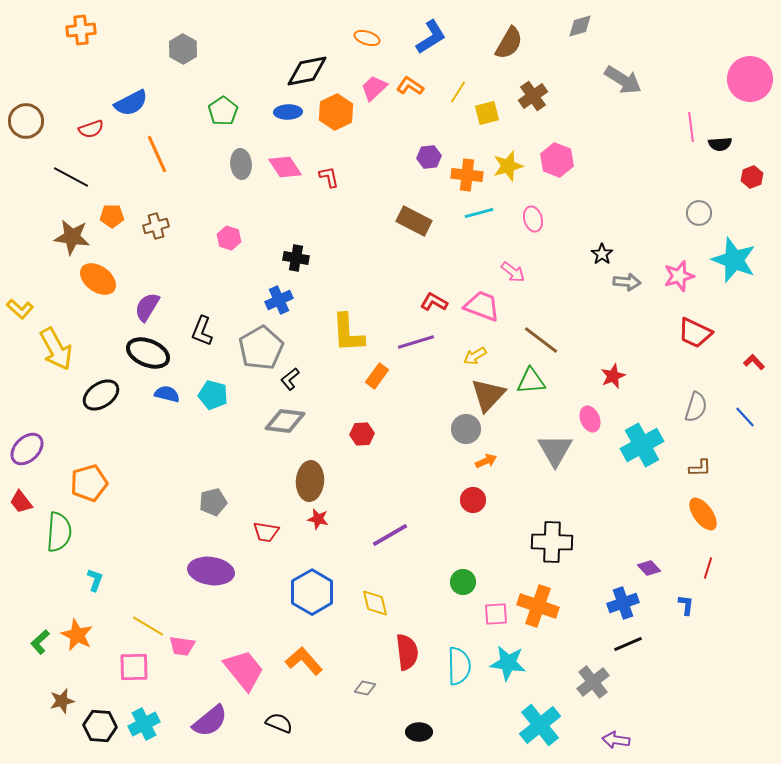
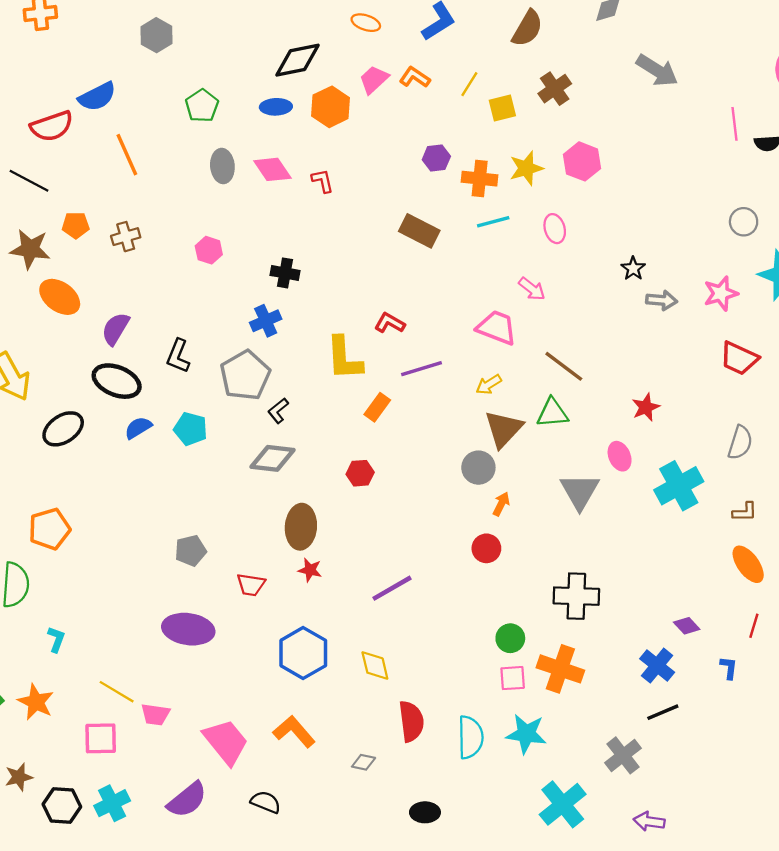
red semicircle: (91, 129) -> (52, 126), size x1.5
red L-shape: (434, 302) -> (390, 323), moved
blue semicircle: (167, 394) -> (138, 428), turned -45
orange arrow: (486, 461) -> (501, 504), turned -40
green circle: (463, 582) -> (510, 638), moved
blue cross: (623, 603) -> (657, 666), turned -32

